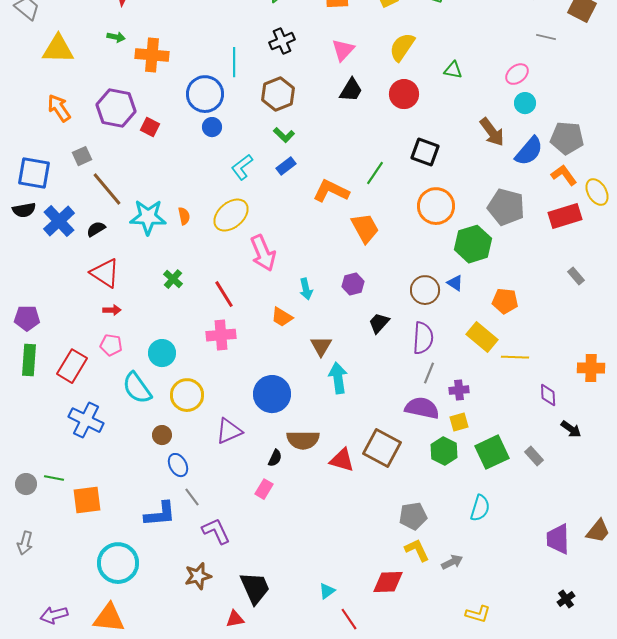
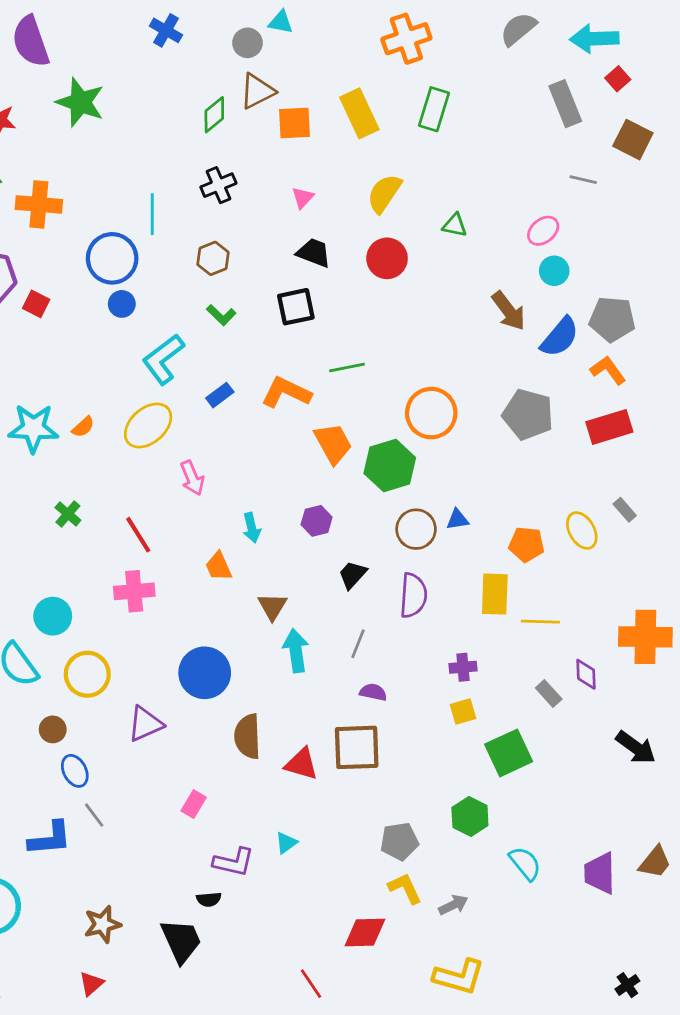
pink triangle: (343, 50) -> (303, 198), size x0.7
black trapezoid: (351, 90) -> (314, 253), turned -100
brown hexagon: (278, 94) -> (213, 258), size x0.7
black square: (425, 152) -> (296, 307), moved, turned -32
blue rectangle: (286, 166) -> (220, 395), moved
cyan L-shape: (242, 167) -> (163, 359), size x1.4
green line: (375, 173) -> (347, 367), turned 45
yellow ellipse: (597, 192) -> (582, 531), moved
orange semicircle: (184, 216) -> (83, 427), turned 60
green hexagon: (473, 244) -> (390, 466), moved
pink arrow: (263, 253) -> (192, 478), size x0.7
blue triangle: (455, 283) -> (457, 519), turned -42
orange trapezoid: (282, 317) -> (218, 566), turned 35
yellow rectangle: (482, 337) -> (495, 594), turned 52
orange cross: (591, 368) -> (645, 637), size x1.4
gray line: (429, 373) -> (358, 644), moved
purple semicircle: (422, 408) -> (373, 692), moved, size x0.6
black arrow: (571, 429) -> (636, 747), moved, size x1.4
brown semicircle: (303, 440) -> (247, 736), turned 88
brown square: (382, 448) -> (357, 747), turned -30
green hexagon: (444, 451) -> (470, 816), moved
gray rectangle: (534, 456) -> (549, 694), moved
black semicircle: (275, 458) -> (209, 899), moved, turned 60
cyan semicircle: (480, 508) -> (525, 863), moved, turned -56
purple L-shape: (216, 531) -> (234, 862), moved, turned 128
cyan triangle: (327, 591) -> (286, 843), moved
black cross: (566, 599) -> (627, 985), moved
yellow L-shape: (478, 614) -> (459, 977), moved, size x1.5
red triangle: (235, 619) -> (91, 984), moved, turned -30

